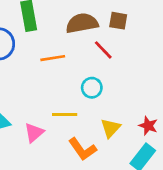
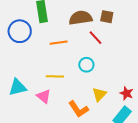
yellow line: (65, 114) -> (55, 76), moved
pink triangle: (34, 133) -> (44, 96), turned -42

